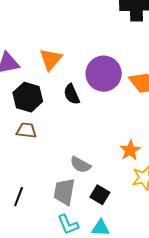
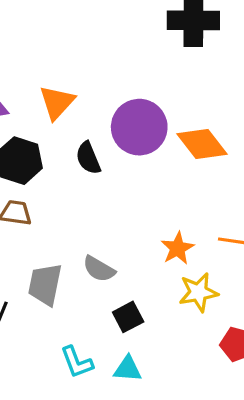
gray trapezoid: (64, 192) -> (45, 284), moved
black square: (100, 195) -> (128, 317), turned 30

